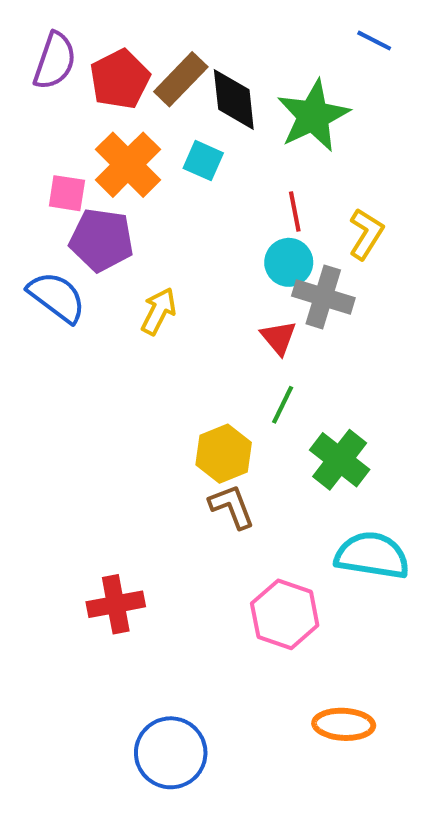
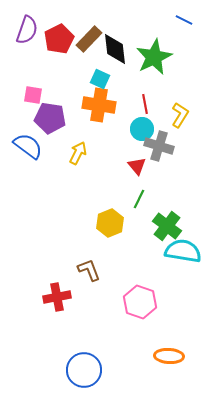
orange cross: (128, 165) -> (99, 105), moved, turned -36
brown L-shape: (232, 507) -> (89, 270), moved
cyan semicircle: (372, 555) -> (183, 251), moved

